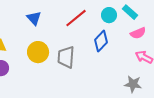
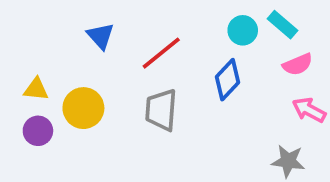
red line: (76, 18) -> (161, 53), moved
yellow circle: (38, 52) -> (83, 108), moved

